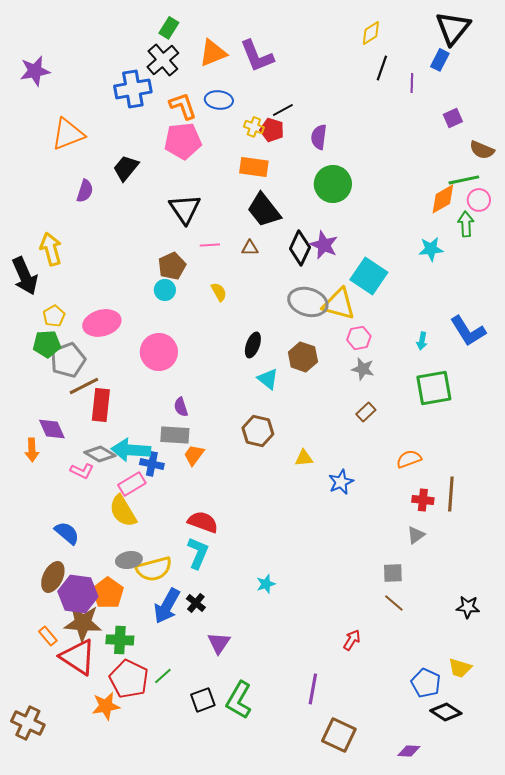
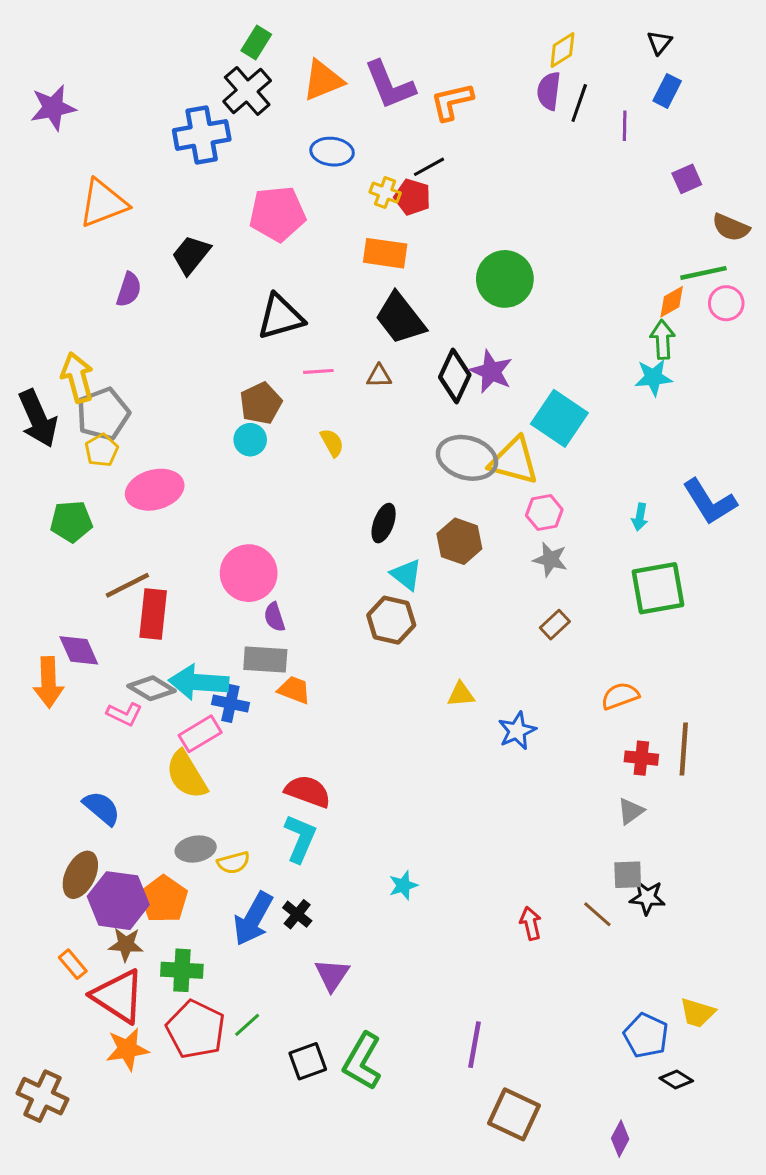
black triangle: (453, 28) -> (660, 42), moved, size x0.5
orange L-shape: (183, 106) -> (452, 102), moved, turned -84
purple semicircle: (319, 137) -> (549, 91), moved
orange diamond: (443, 199) -> (672, 302), size x0.7
black triangle: (185, 209) -> (280, 317), turned 48
green arrow: (466, 224) -> (663, 340), moved
yellow pentagon: (54, 316) -> (102, 450), moved
pink circle: (159, 352) -> (249, 573), moved
gray pentagon: (68, 360) -> (103, 414), moved
brown hexagon: (258, 431) -> (391, 620), moved
orange arrow: (32, 450) -> (49, 682), size x1.4
orange trapezoid: (194, 455) -> (294, 690), turned 75
yellow semicircle: (154, 569) -> (233, 863), size x0.6
gray square: (393, 573) -> (628, 875), moved
black star: (468, 607) -> (647, 898), moved
brown star: (83, 623) -> (126, 945), size x0.6
red arrow: (352, 640) -> (531, 923), moved, turned -45
orange star: (106, 706) -> (127, 1049), moved
black diamond: (446, 712) -> (676, 1079), size x0.7
purple diamond: (409, 751) -> (620, 1139), turned -65

